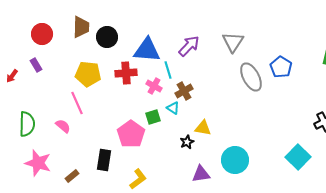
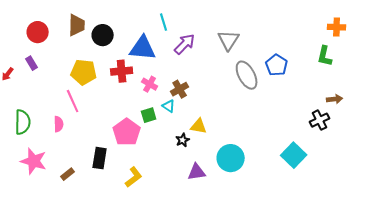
cyan line: (168, 70) -> (164, 22), moved
pink semicircle: (63, 126) -> (59, 124), turned 49

